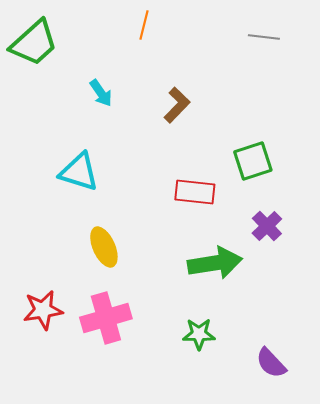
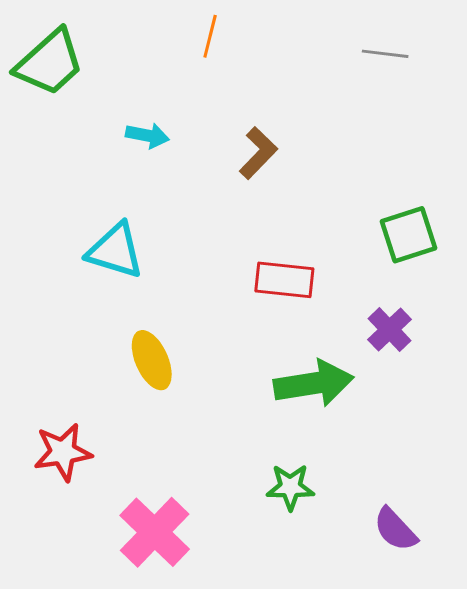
cyan arrow: (101, 93) -> (147, 135), turned -44
green square: (253, 161) -> (408, 235), moved
pink cross: (106, 318) -> (155, 532), moved, turned -30

